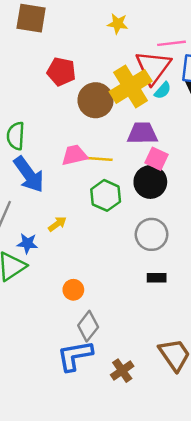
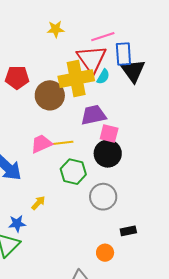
yellow cross: (131, 86) -> (76, 79), turned 32
gray circle: (152, 234) -> (103, 197), moved
orange circle: (73, 290) -> (105, 253), moved

